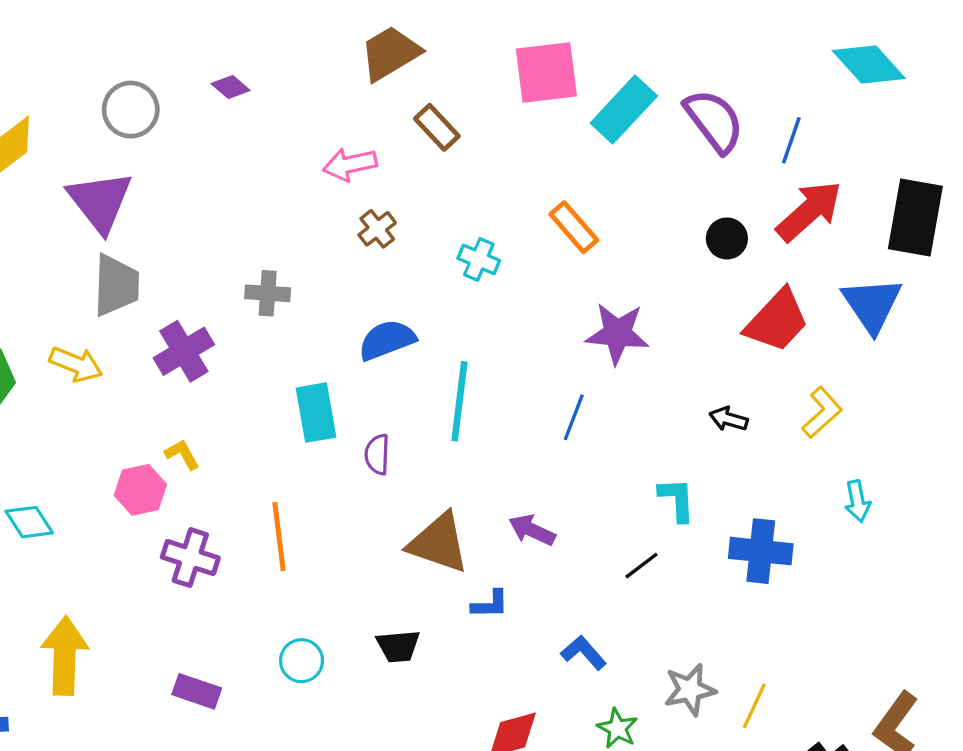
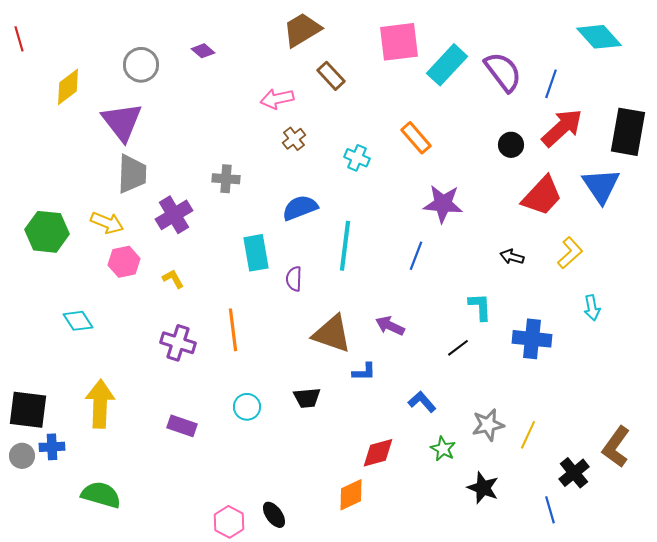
pink hexagon: (140, 490) -> (124, 262), moved

